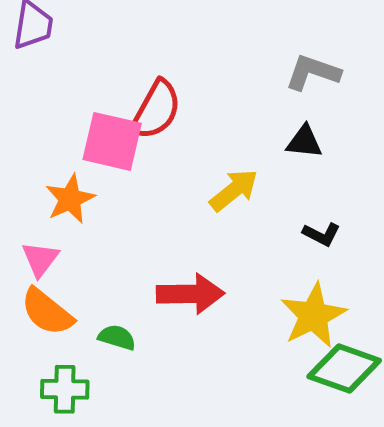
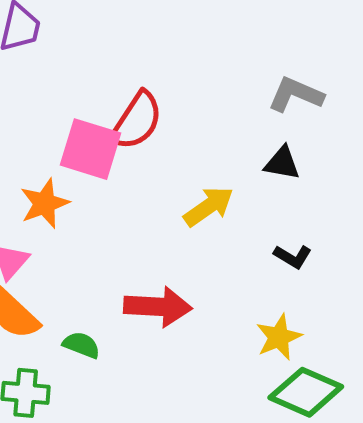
yellow star: (313, 316) -> (279, 337), size x0.7

